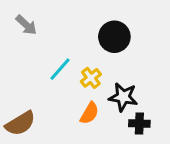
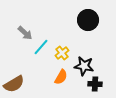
gray arrow: (26, 25) -> (25, 33), moved
black circle: (114, 37) -> (88, 20), moved

